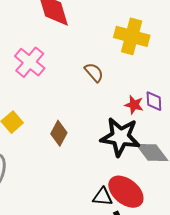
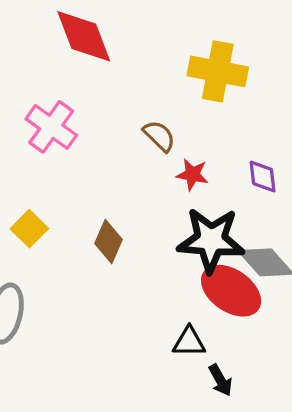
red star: (134, 105) -> (192, 175), moved
red ellipse: (126, 192) -> (231, 291), moved

